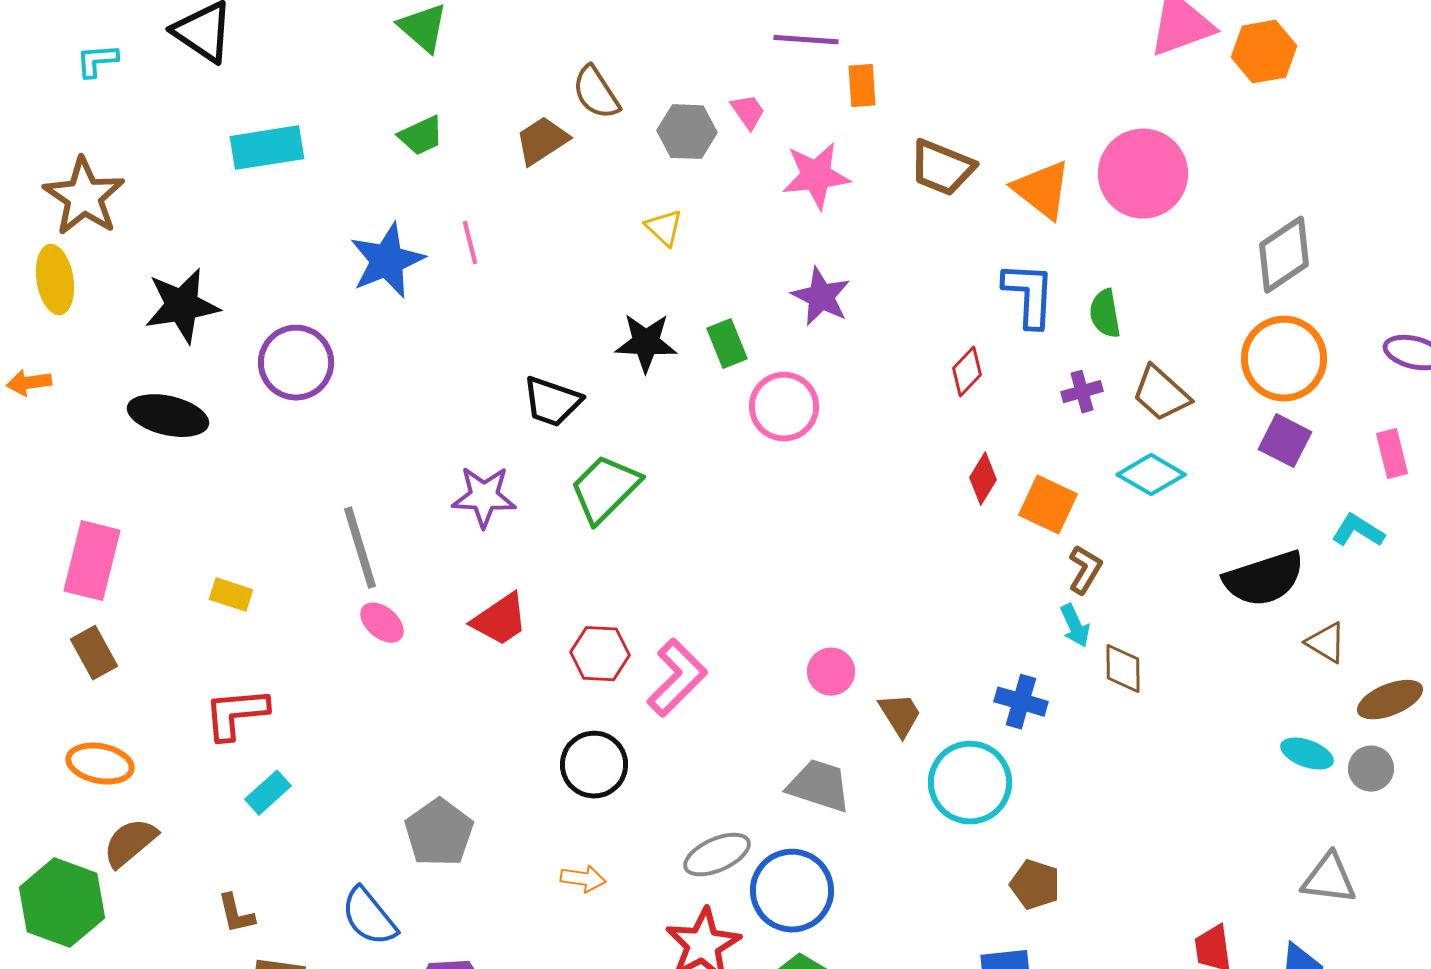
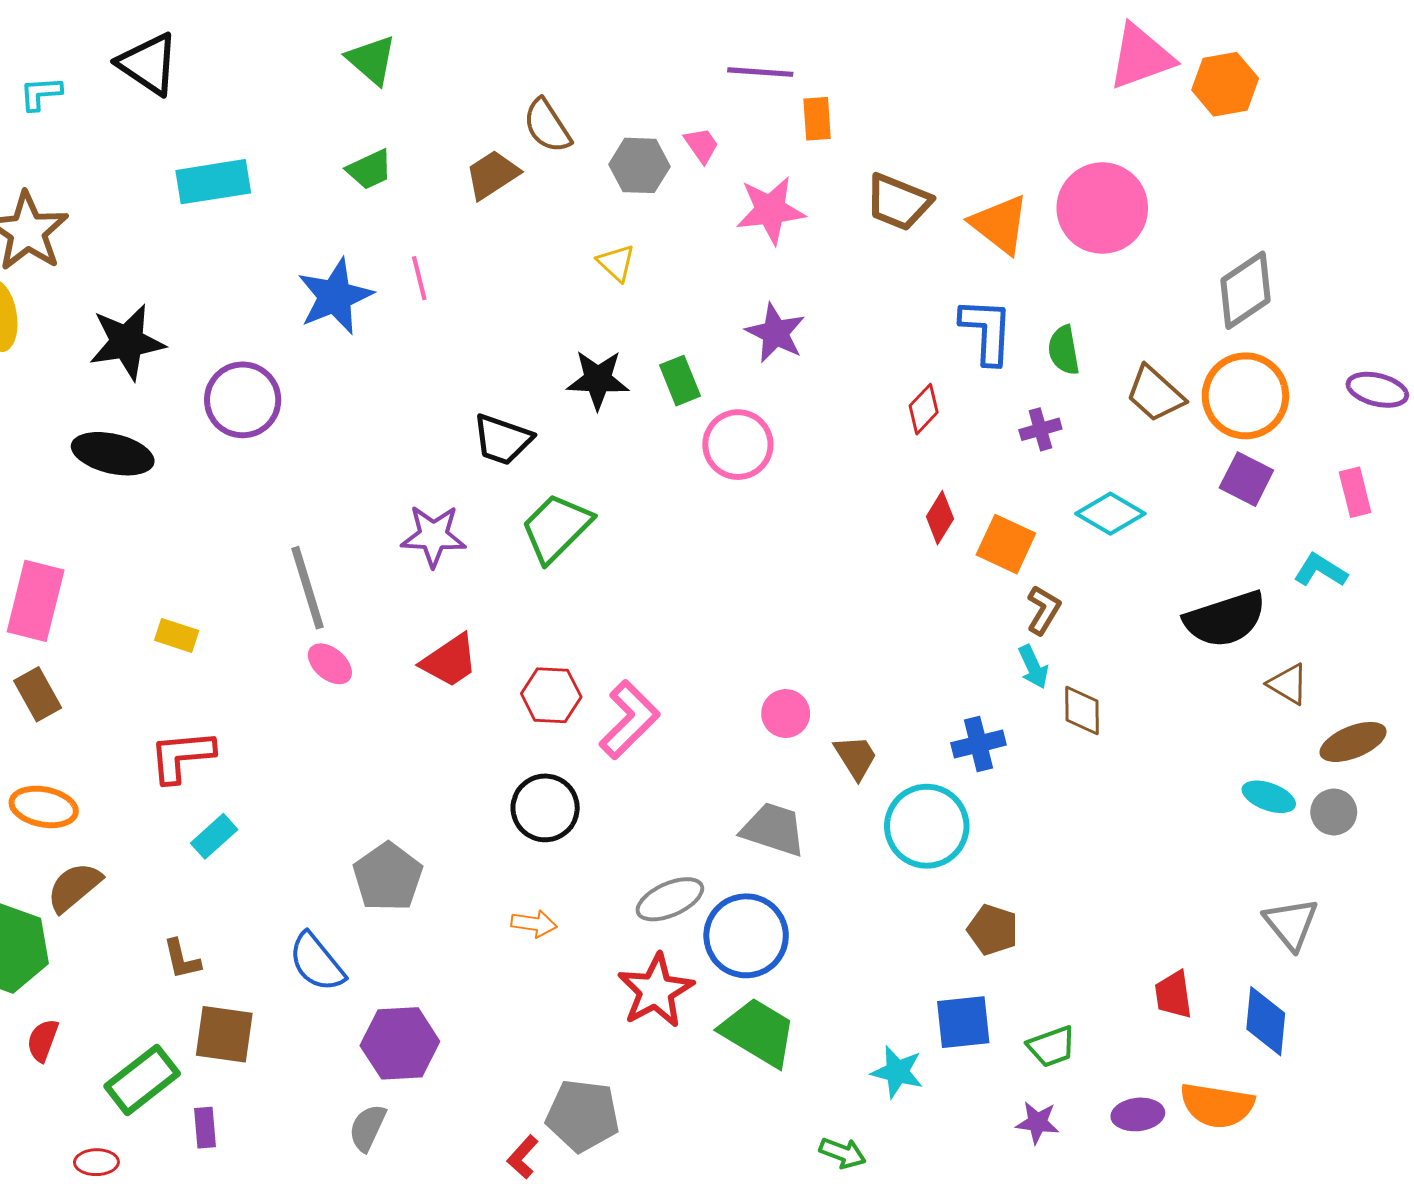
brown trapezoid: (1161, 394) -> (1155, 394), moved
blue cross: (1021, 702) -> (978, 744), turned -30
gray triangle: (1329, 879) -> (1291, 924), turned 44

